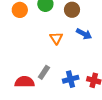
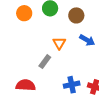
gray rectangle: (44, 72) -> (45, 62), moved

